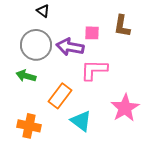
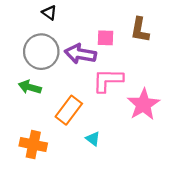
pink star: (125, 108) -> (143, 104), moved
cyan triangle: (81, 121) -> (93, 139), size x0.6

